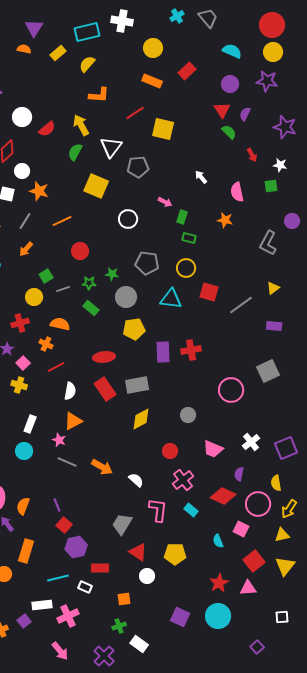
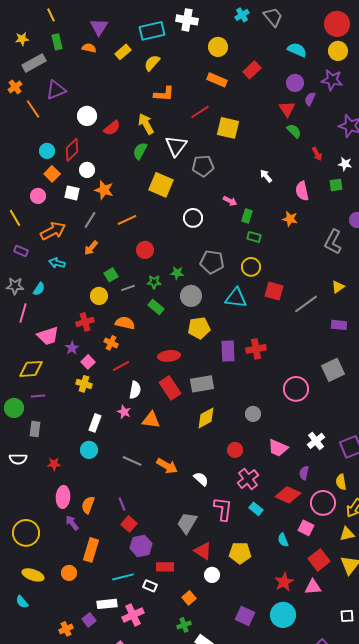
purple semicircle: (245, 114) -> (310, 99), moved
orange triangle: (73, 421) -> (151, 420), moved, turned 36
pink star: (59, 440) -> (124, 412), moved
orange square: (124, 599) -> (189, 598), turned -32

